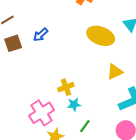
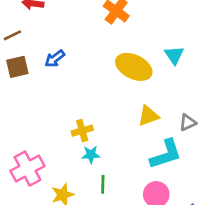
pink cross: (42, 113) -> (27, 168), moved
green line: (85, 126) -> (103, 184), turned -40

